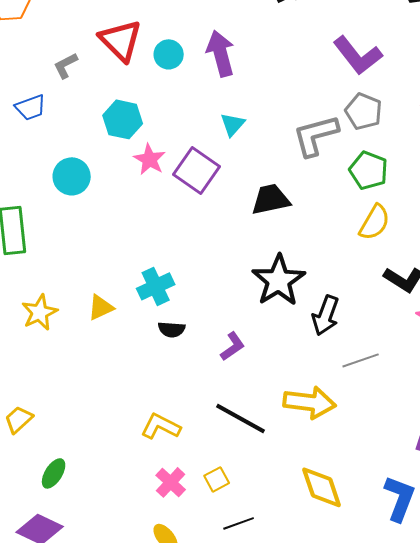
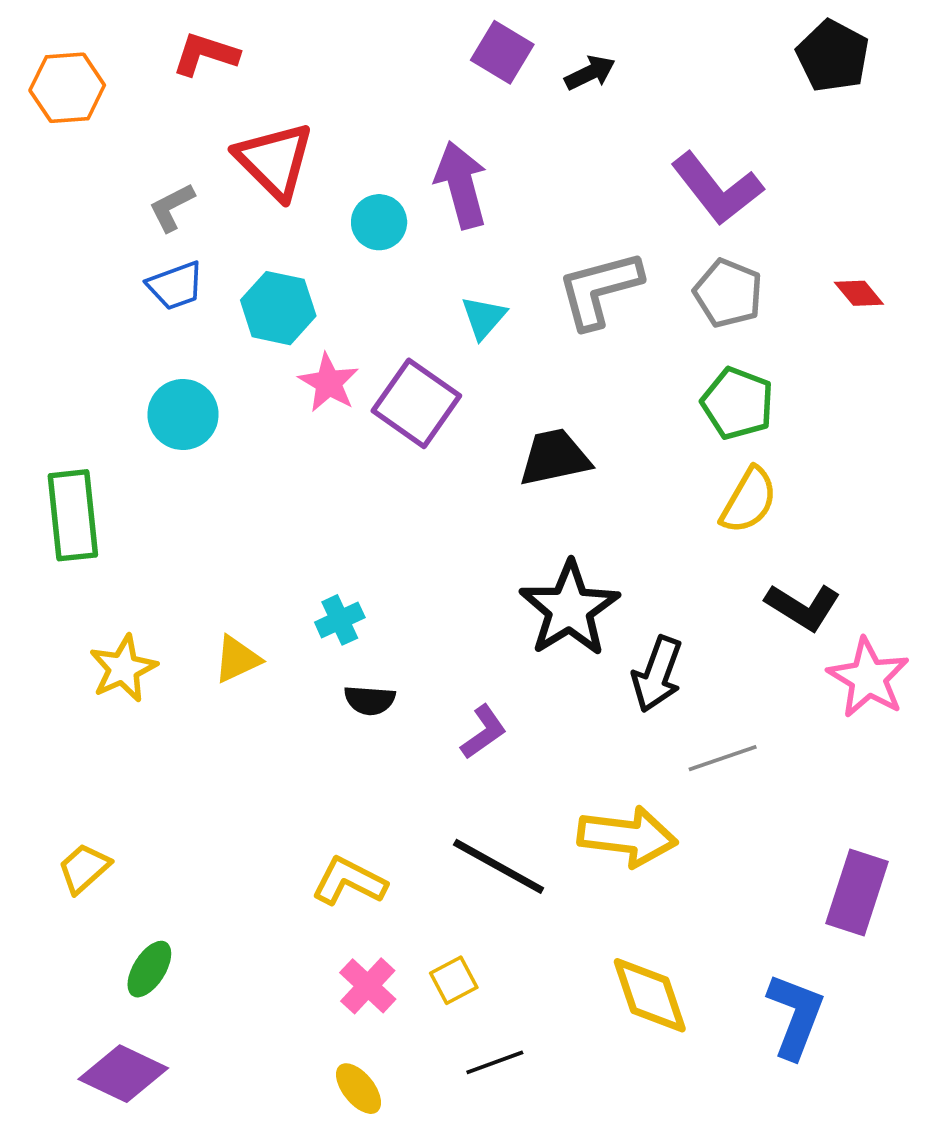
cyan circle: (169, 54) -> (379, 222), moved
blue trapezoid: (31, 107) -> (176, 286), moved
gray L-shape: (316, 135) -> (599, 289), moved
cyan cross: (156, 286) -> (340, 620), size x0.7

